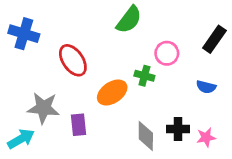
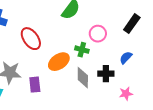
blue semicircle: (206, 87) -> (126, 58), turned 120
black cross: (178, 129) -> (106, 74), moved
gray diamond: (146, 136) -> (83, 78), moved

